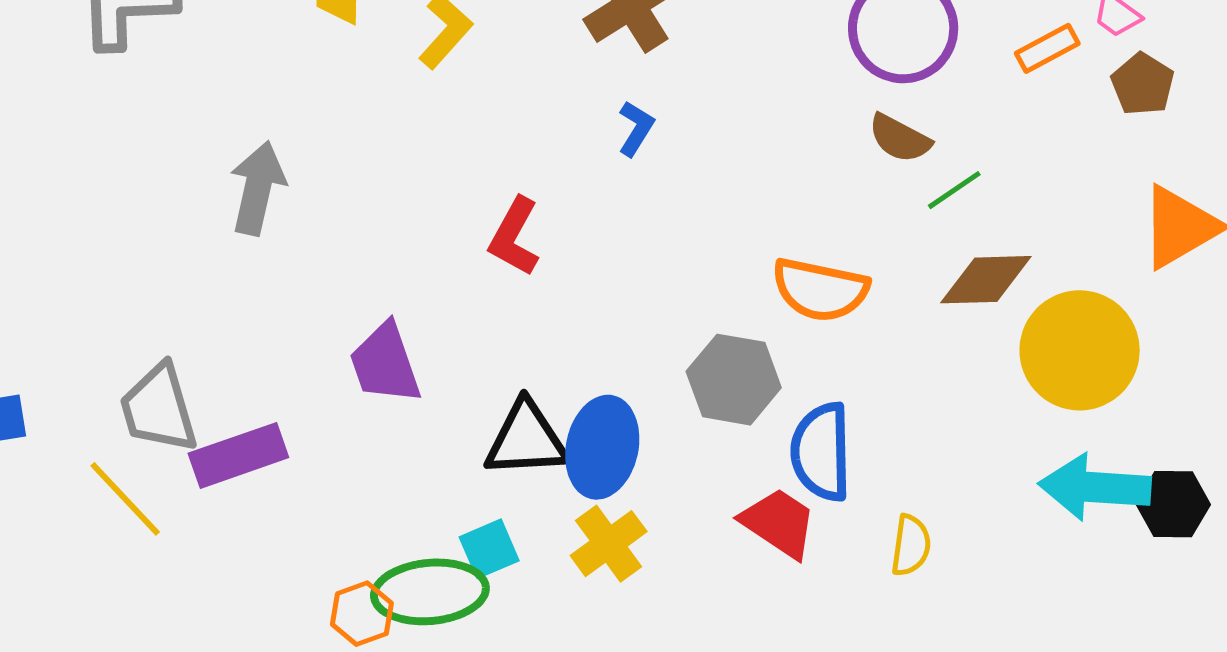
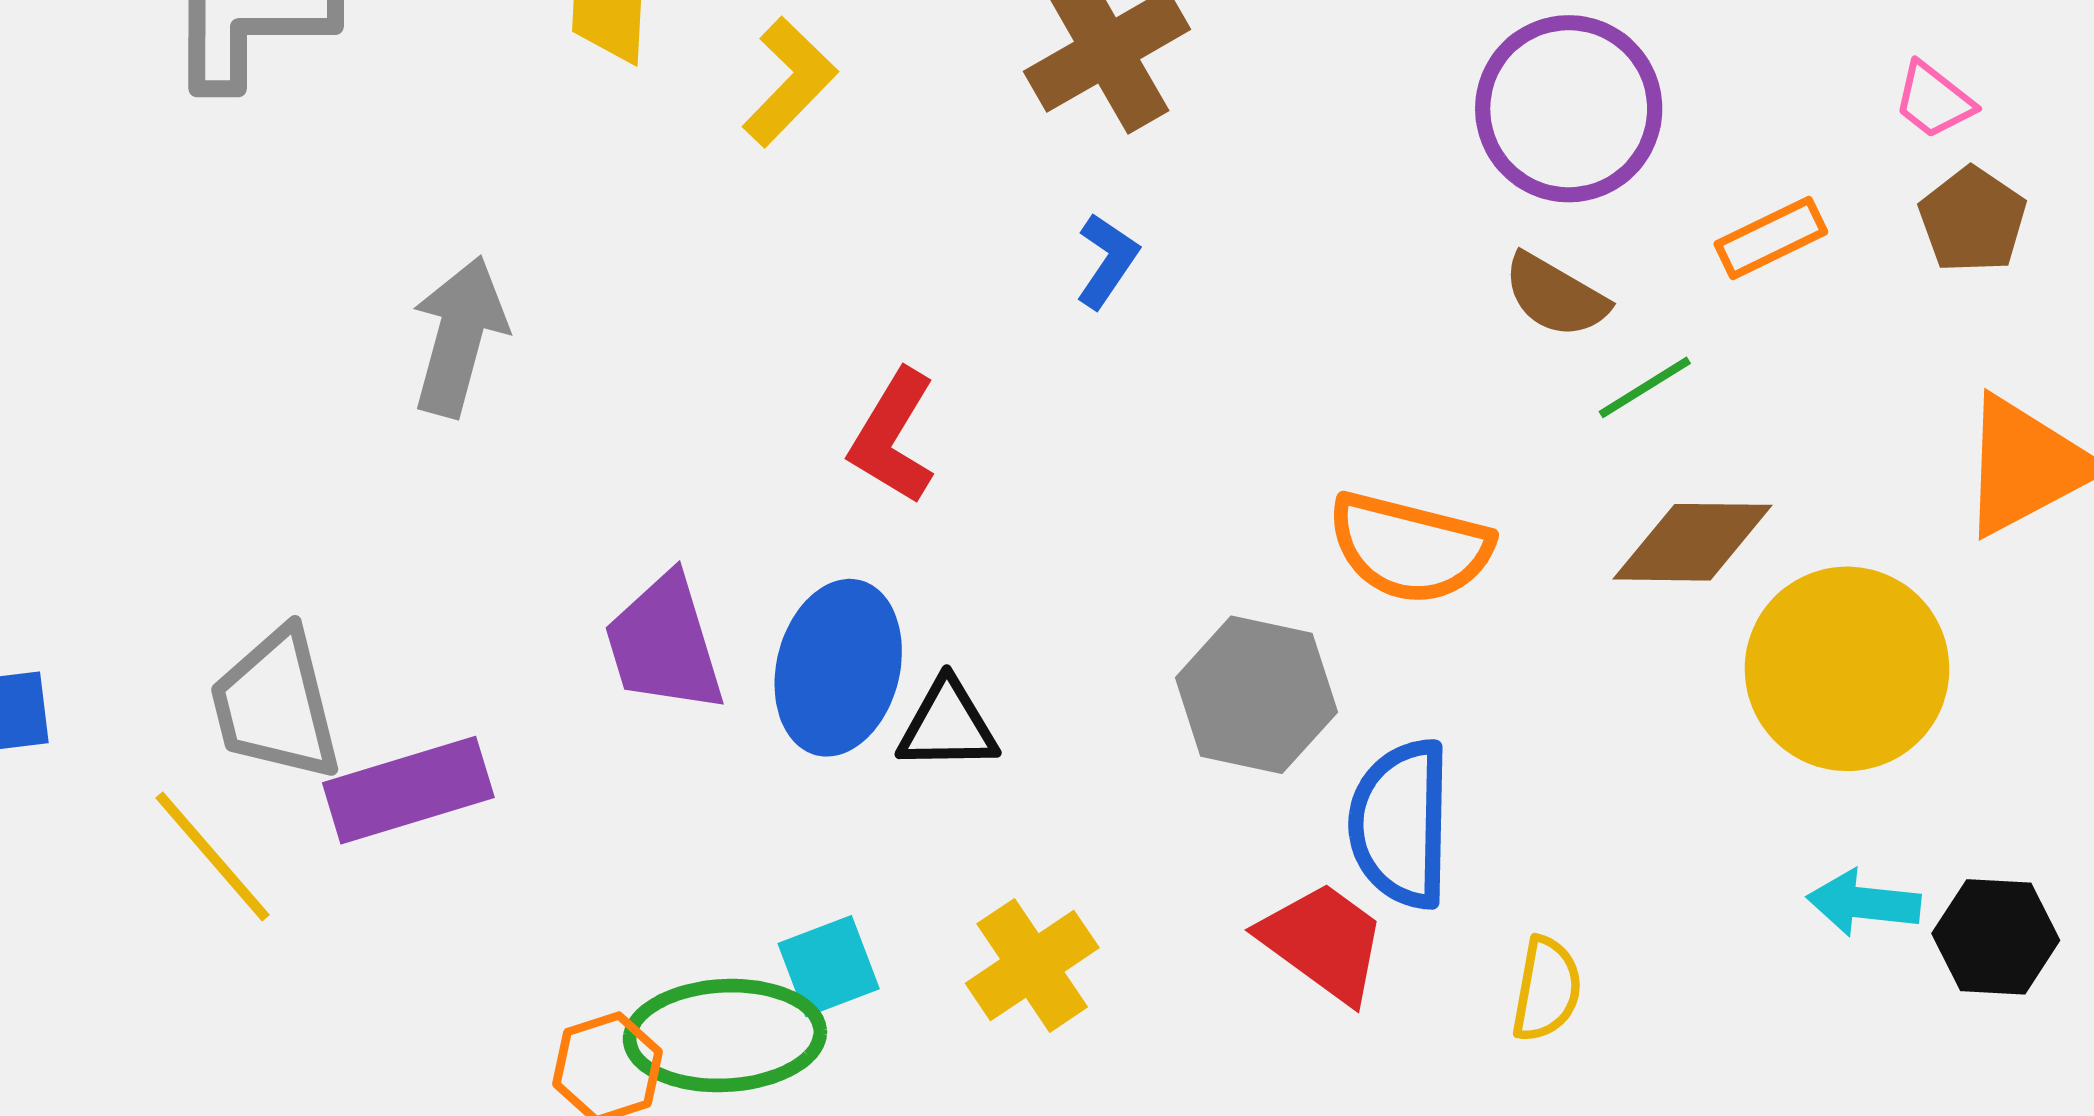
orange rectangle: (1047, 48) -> (1771, 238), moved
black triangle: (527, 439) -> (948, 725), moved, size x0.7
blue ellipse: (602, 447) -> (838, 668), moved
cyan arrow: (1095, 487) -> (1864, 903), size x0.6

